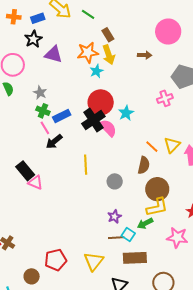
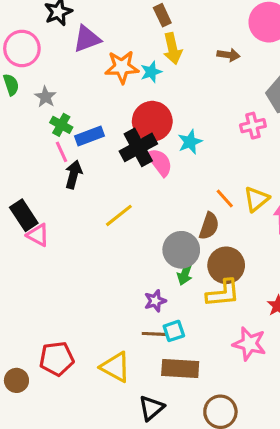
brown rectangle: (108, 35) -> (162, 15), moved
orange star: (88, 52) -> (122, 67), moved
purple triangle: (54, 54) -> (87, 39), turned -42
gray star: (40, 93) -> (45, 97), moved
black arrow: (54, 142) -> (74, 175), turned 138
yellow line: (86, 165) -> (119, 215), turned 48
gray circle: (115, 181) -> (181, 250), moved, size x1.5
green arrow: (145, 223) -> (185, 273), moved, turned -49
cyan square: (128, 234) -> (174, 331), turned 32
yellow triangle: (94, 261) -> (115, 367), turned -45

